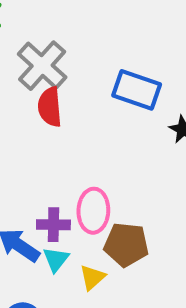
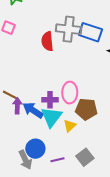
gray cross: (42, 66) -> (69, 29), moved, turned -35
cyan triangle: (56, 259) -> (51, 117), size x1.6

